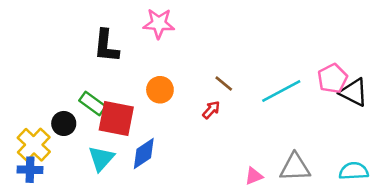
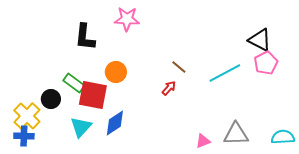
orange circle: (160, 90) -> (116, 72), moved
black triangle: (354, 92) -> (260, 40), moved

